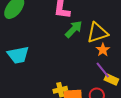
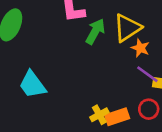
cyan trapezoid: (18, 55) -> (32, 85), turned 80

